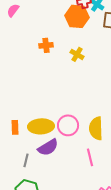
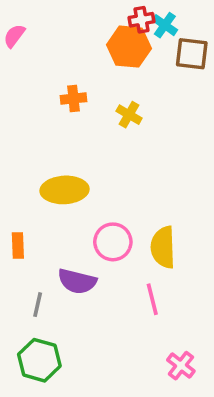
yellow ellipse: (41, 126) -> (64, 190), moved
purple semicircle: (48, 147) -> (77, 281), turned 45

